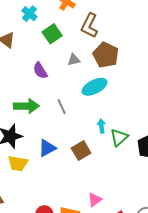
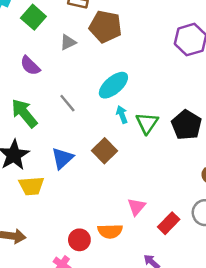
cyan ellipse: (94, 87) -> (113, 85), moved
green arrow: (26, 106) -> (24, 113), turned -115

